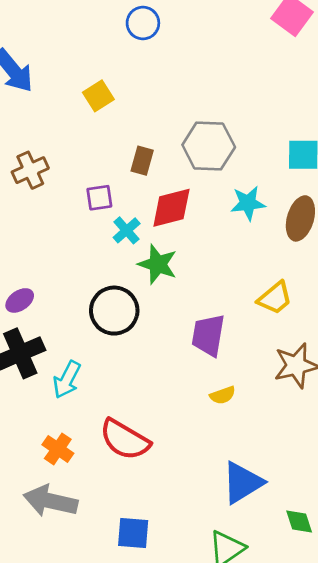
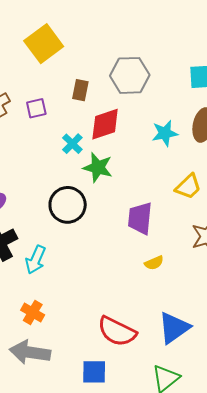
yellow square: (98, 96) -> (44, 44), size x1.6
purple square: (99, 198) -> (36, 108), moved
cyan star: (248, 203) -> (165, 133), moved
red semicircle: (125, 440) -> (117, 331), moved

